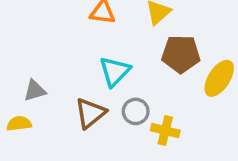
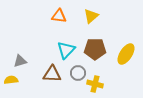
brown pentagon: (181, 54) -> (95, 49), moved
brown triangle: (90, 113) -> (52, 74), turned 42

